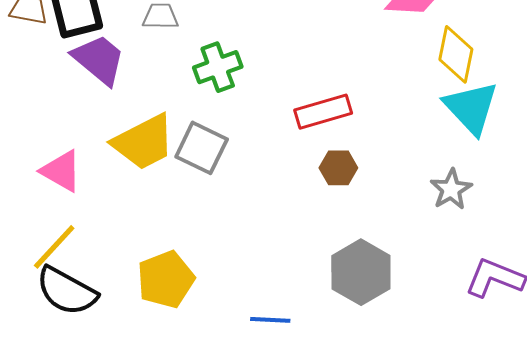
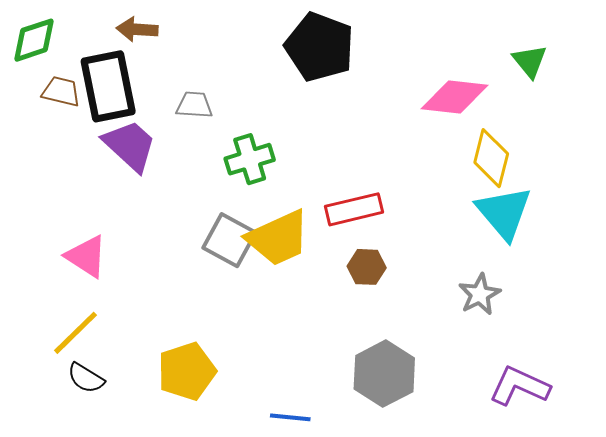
yellow trapezoid: (144, 142) -> (278, 238), moved
black semicircle: (67, 291) -> (86, 378), size x0.6

